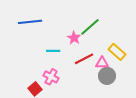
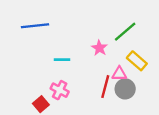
green line: (90, 27) -> (125, 32), moved
pink star: (74, 38) -> (99, 48), moved
red line: (84, 59) -> (105, 87), moved, turned -48

